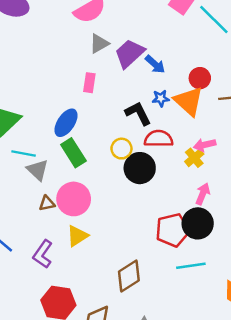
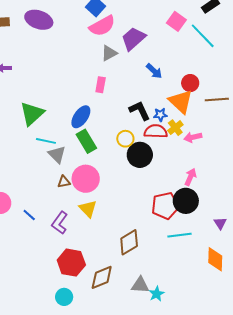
purple trapezoid: (130, 54) -> (133, 39), moved
blue star: (161, 98) -> (160, 115), moved
yellow cross: (194, 158) -> (175, 128), moved
yellow triangle: (77, 236) -> (88, 209), turned -42

